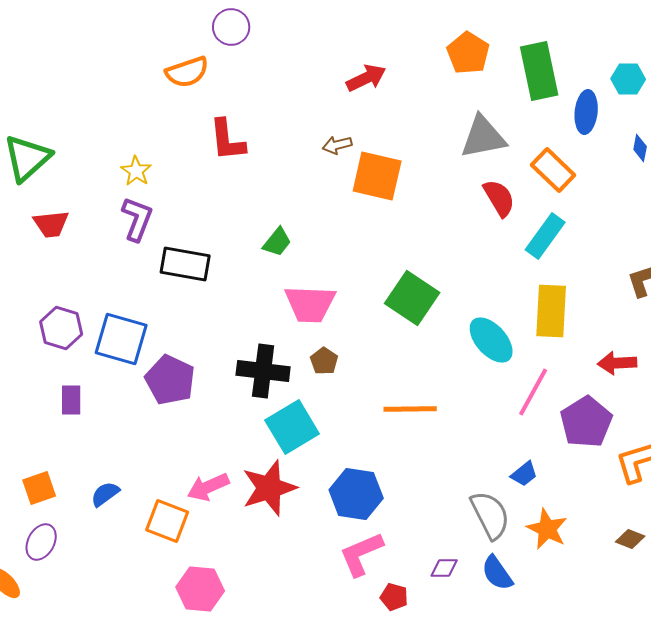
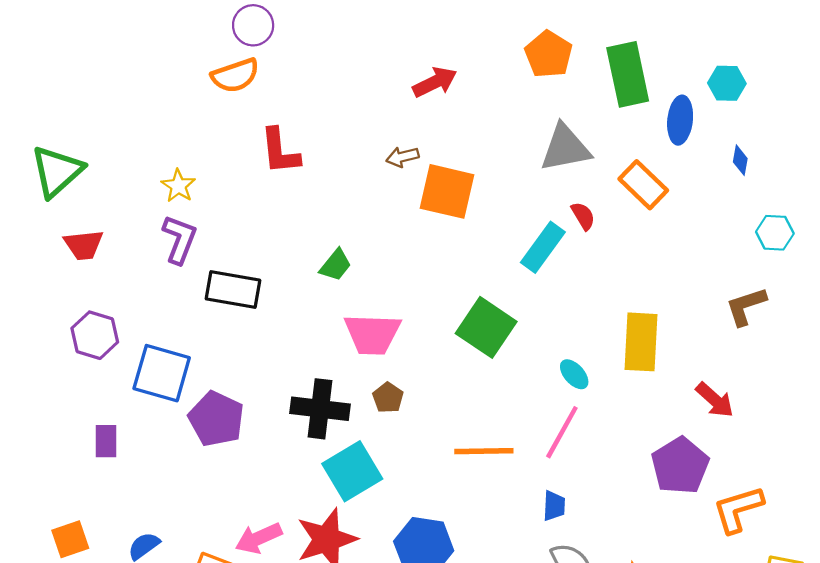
purple circle: (231, 27) -> (253, 25), moved
red semicircle: (499, 198) -> (583, 216), size x0.7
cyan rectangle: (545, 236) -> (543, 247), moved
purple hexagon: (61, 328) -> (95, 335), moved
cyan ellipse: (491, 340) -> (574, 374), size x0.6
red arrow: (617, 363) -> (715, 400), turned -135
pink line: (533, 392) -> (562, 432), moved
blue trapezoid: (524, 474) -> (554, 506), moved, turned -48

